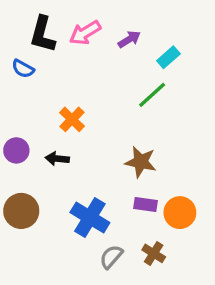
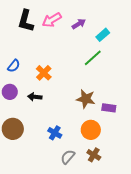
blue semicircle: (23, 69) -> (14, 66), moved, turned -80
purple rectangle: (146, 204) -> (109, 108), moved
orange circle: (180, 213) -> (91, 130), moved
blue cross: (90, 217) -> (55, 133), size x0.6

